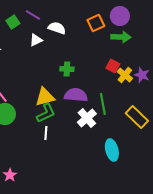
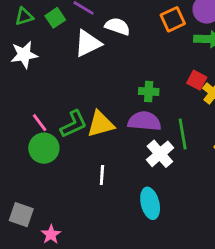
white triangle: (36, 40) -> (88, 43), size x1.5
green cross: (67, 69) -> (149, 91), moved
green L-shape: (46, 113) -> (74, 124), moved
cyan ellipse: (112, 150) -> (150, 203), moved

